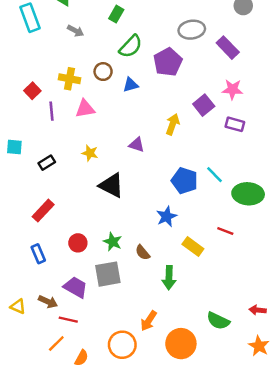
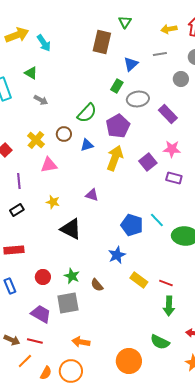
green rectangle: (116, 14) -> (117, 86), moved
yellow cross: (70, 79) -> (36, 140), turned 30
purple line: (52, 111) -> (19, 181), moved
yellow arrow: (173, 124) -> (115, 158), moved, size x1.4
red rectangle: (43, 211) -> (14, 250), turned 42
red line: (225, 231) -> (166, 283), moved
green arrow: (169, 278) -> (169, 306), moved
brown arrow: (48, 302) -> (12, 340), moved
orange arrow: (149, 321) -> (81, 342), moved, turned 66
orange circle: (122, 345) -> (71, 371), moved

